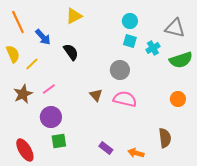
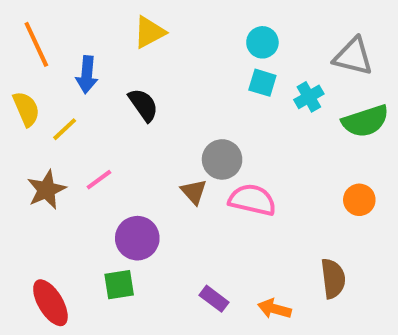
blue arrow: (43, 37) -> (87, 75), turned 48
gray circle: (120, 70) -> (222, 159), moved
purple circle: (51, 117) -> (137, 238), moved

